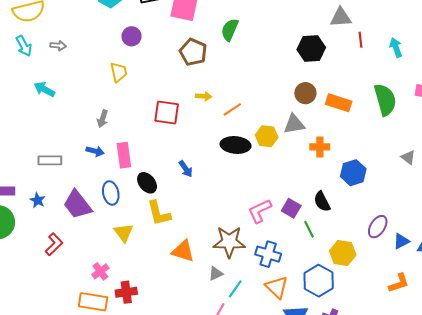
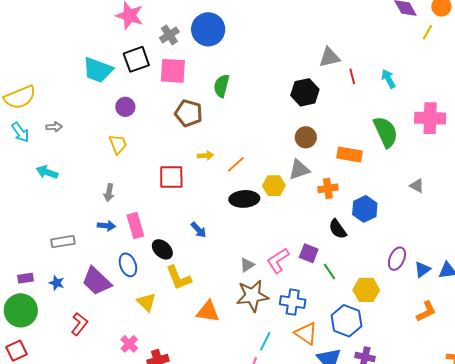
orange rectangle: (339, 103) -> (350, 154), moved
black semicircle: (322, 202) -> (338, 229), moved
gray triangle: (216, 274) -> (247, 265), moved

